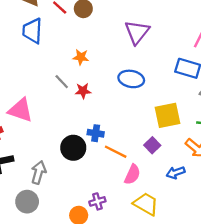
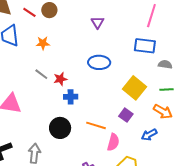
purple triangle: (137, 32) -> (98, 22), size x0.6
orange star: (81, 57) -> (43, 43), moved
yellow square: (167, 115) -> (134, 88), turned -30
blue cross: (96, 133) -> (71, 97), moved

